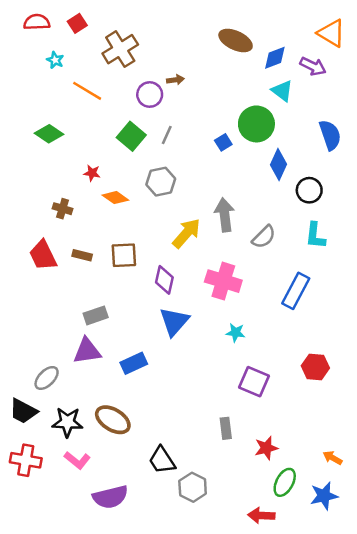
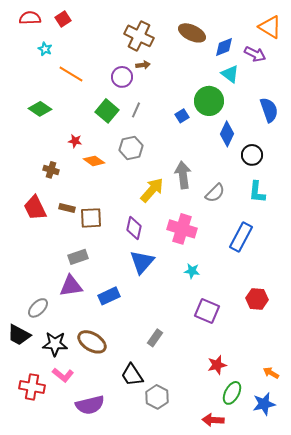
brown cross: (120, 49) -> (139, 36), moved, turned -32
brown square: (124, 255) -> (91, 218), moved
gray rectangle: (226, 428) -> (155, 338), moved, turned 42
red cross: (26, 460) -> (32, 387), moved

